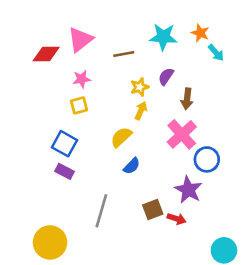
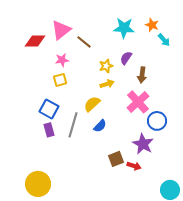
brown line: (124, 54) -> (84, 42), moved, turned 49
yellow arrow: (141, 111) -> (107, 84), turned 48
purple rectangle: (64, 171) -> (49, 130), turned 48
gray line: (101, 211) -> (73, 125), moved

